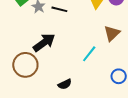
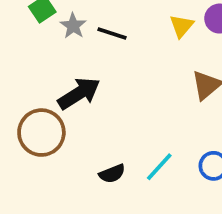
cyan line: (89, 54) -> (159, 167), moved

